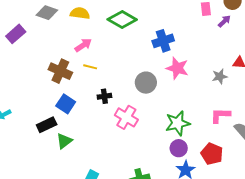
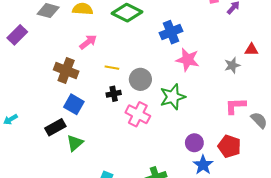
yellow line: (90, 67) -> (112, 68), moved
gray circle: (146, 83) -> (140, 79), moved
green star: (178, 123) -> (173, 97), moved

